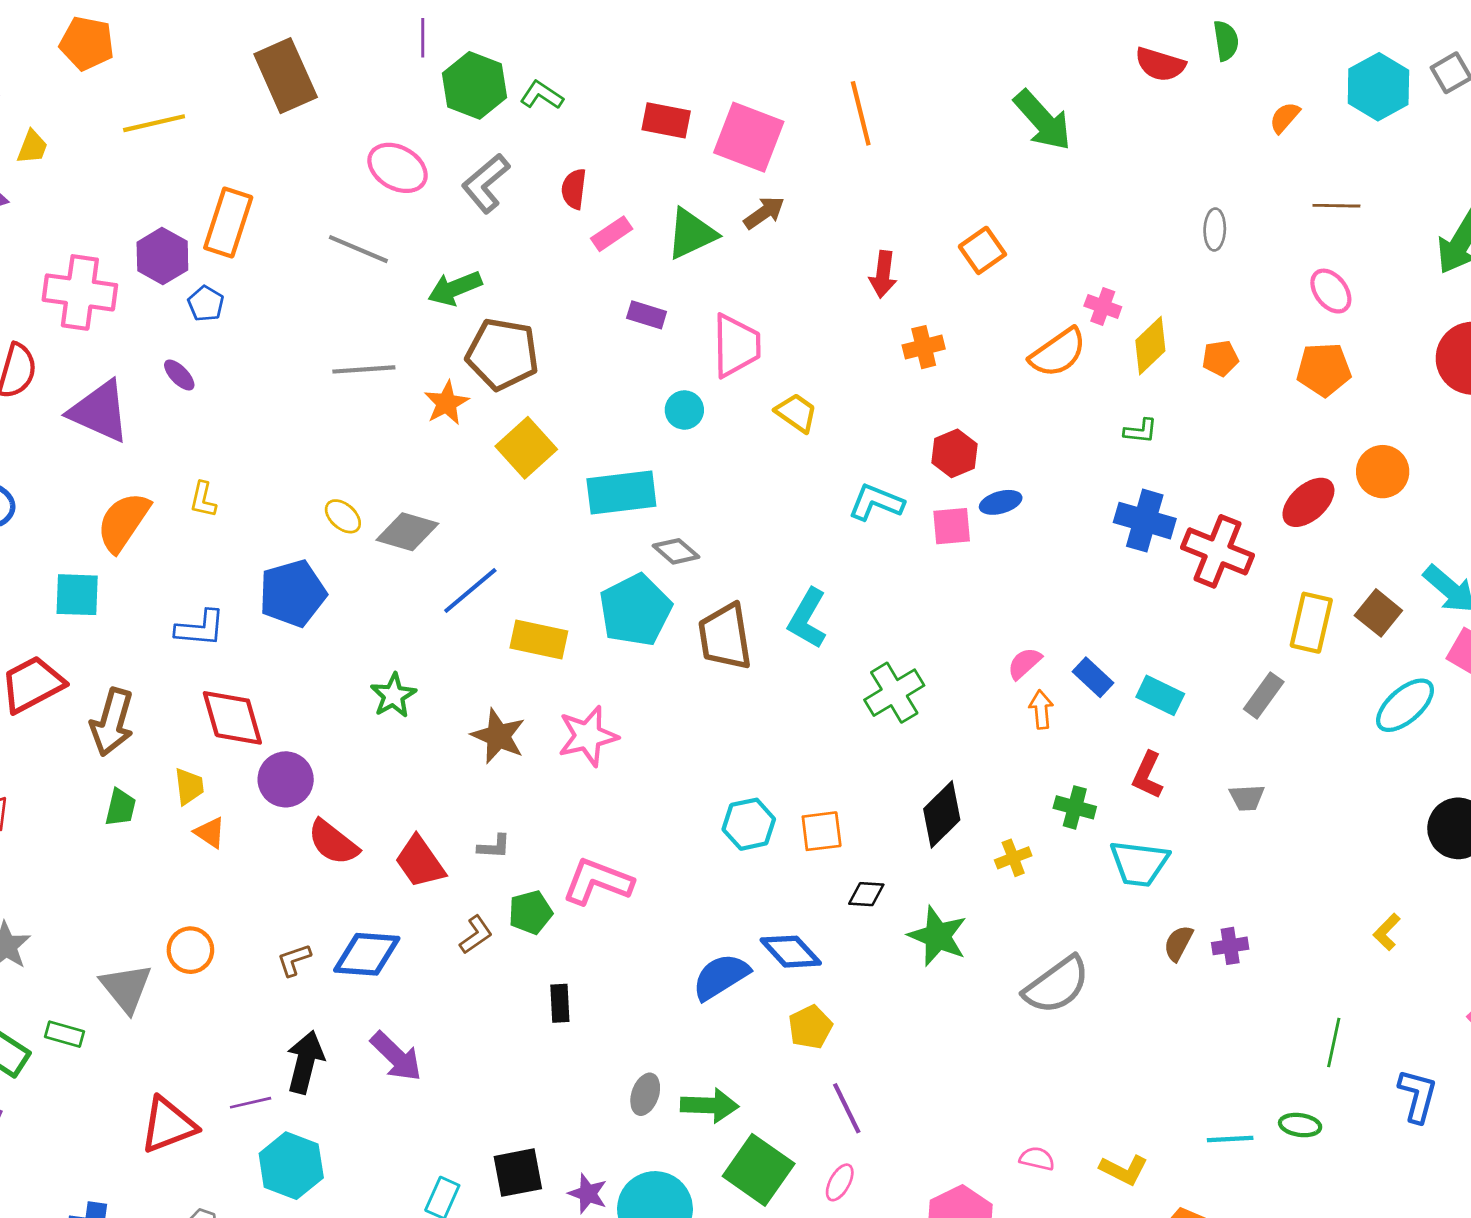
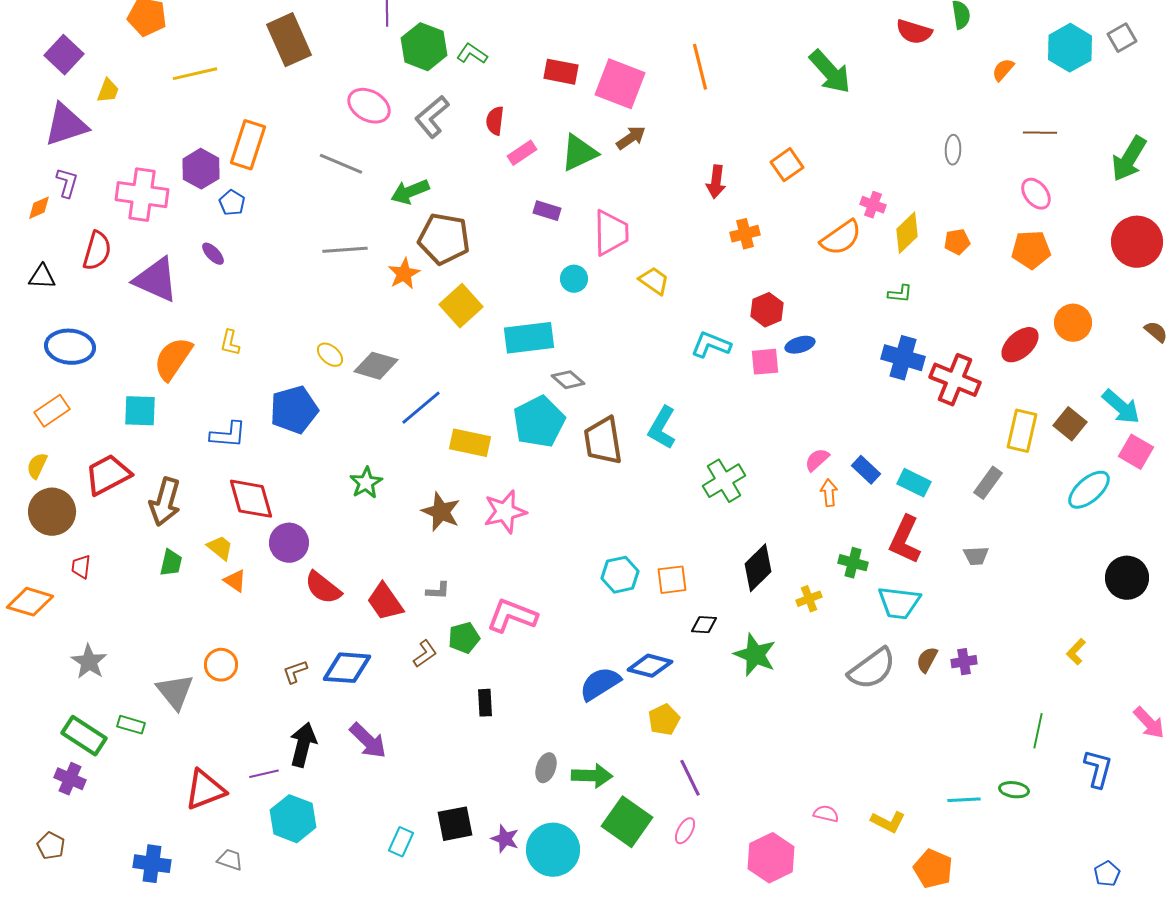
red L-shape: (1148, 775) -> (905, 540), size x1.4
yellow trapezoid: (189, 786) -> (220, 548), turned -44
blue diamond: (791, 952) -> (650, 666), turned -33
gray semicircle: (1057, 985) -> (872, 669), moved

